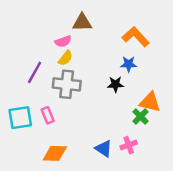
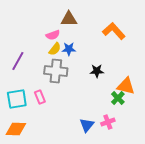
blue star: (129, 64) -> (69, 49), moved
purple line: (35, 72) -> (18, 61), moved
blue triangle: (104, 149) -> (87, 125), turned 35
orange diamond: (55, 153) -> (16, 129), moved

